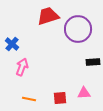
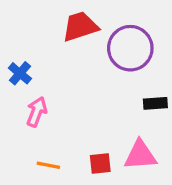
pink triangle: (84, 93) -> (140, 155), size x1.5

